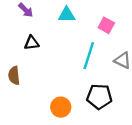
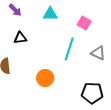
black pentagon: (99, 97) -> (92, 93), moved
orange circle: (61, 107) -> (45, 78), moved

